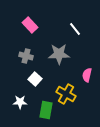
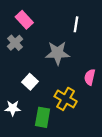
white line: (75, 29) -> (76, 24), turned 48
gray cross: (26, 56) -> (15, 43), moved, turned 32

